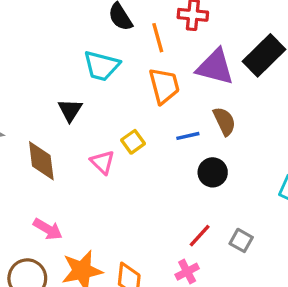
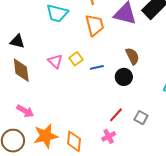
black triangle: (70, 110) -> (17, 41), moved, turned -49
brown semicircle: (224, 121) -> (132, 56), moved
blue line: (188, 136) -> (97, 67), moved
pink triangle: (103, 162) -> (55, 61), moved

